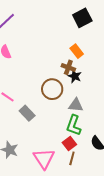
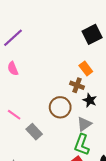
black star: (75, 76) -> (90, 100), moved
gray triangle: (76, 105) -> (84, 124), turned -42

